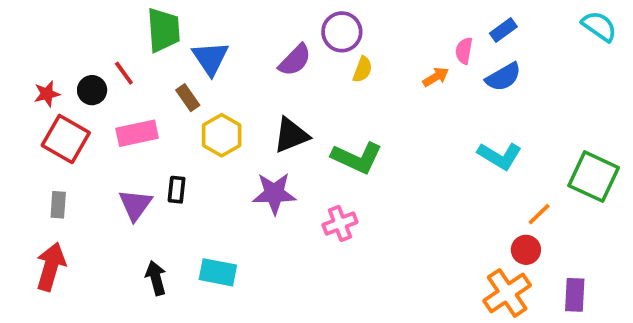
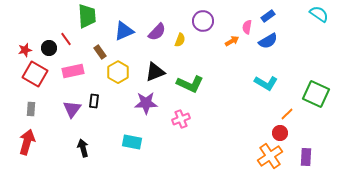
purple circle: (342, 32) -> (203, 21), moved
blue triangle: (210, 58) -> (124, 31), moved, turned 40
yellow semicircle: (363, 69) -> (180, 40), moved
cyan rectangle: (218, 272) -> (132, 142), moved

